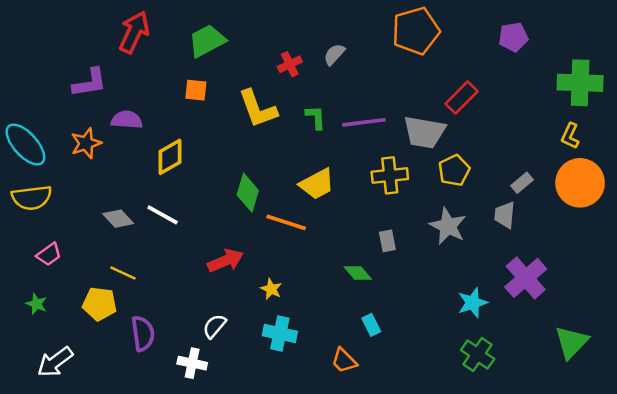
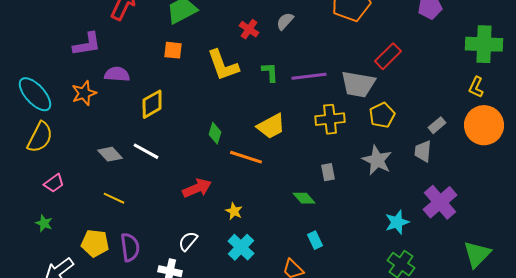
red cross: (290, 64) -> (249, 29), turned -30
green diamond: (248, 193) -> (215, 133), size x0.7
yellow semicircle: (32, 198) -> (40, 137), turned -56
yellow pentagon: (100, 304) -> (95, 243), moved
cyan cross: (280, 334) -> (241, 247), turned 32

